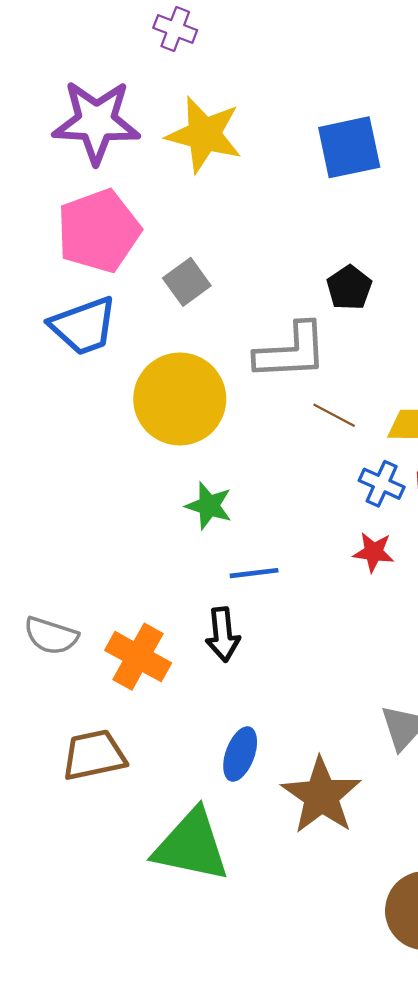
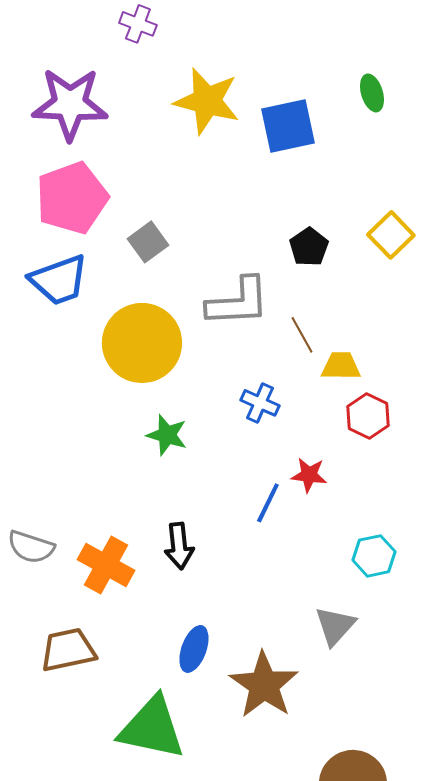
yellow star: (204, 135) -> (207, 101), moved
black pentagon: (349, 288) -> (309, 247), moved
brown line: (334, 415) -> (302, 335), moved, turned 33
blue cross: (382, 484) -> (260, 403), moved
blue line: (254, 573) -> (268, 503), moved, turned -57

